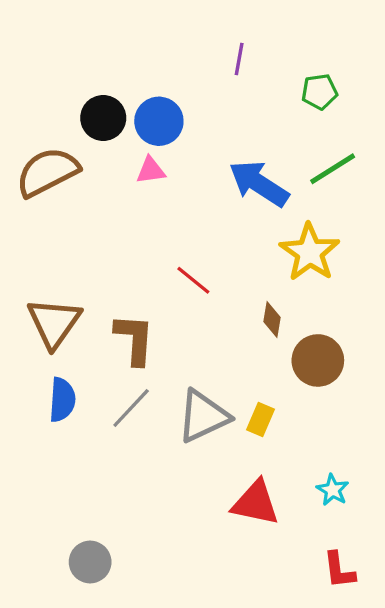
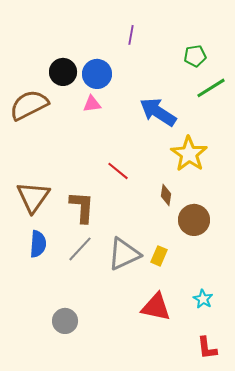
purple line: (239, 59) -> (131, 35), moved
green line: (333, 169) -> (211, 88), moved
gray circle: (90, 562) -> (65, 321), moved

